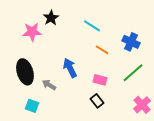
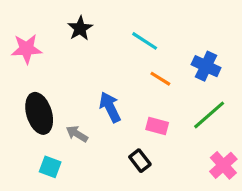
pink star: (32, 32) -> (27, 49), moved
black rectangle: (97, 101) -> (140, 161), moved

